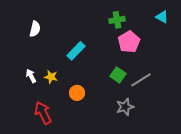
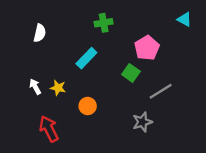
green cross: (117, 20) -> (104, 23), moved
green square: (118, 75) -> (131, 73), moved

